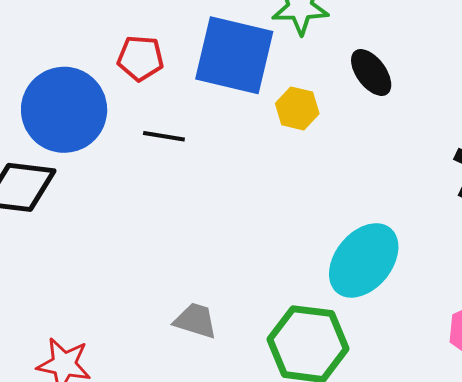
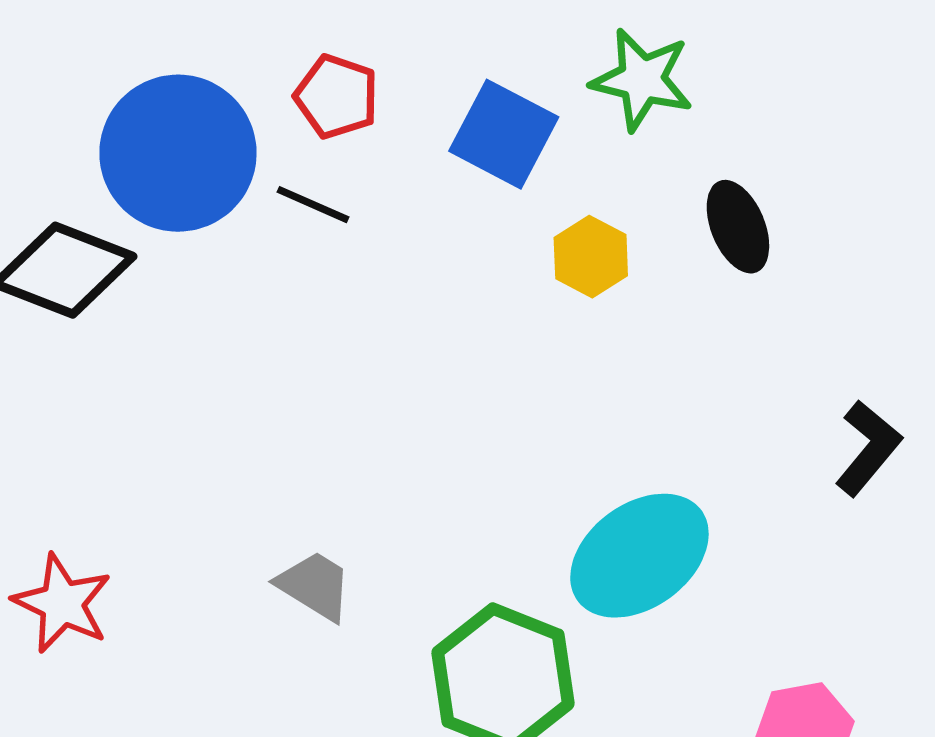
blue square: (234, 55) -> (504, 134), size x0.7
black line: (164, 136) -> (313, 205), moved

